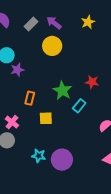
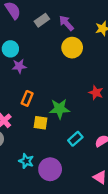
yellow circle: (52, 46) -> (72, 48), moved
green star: (62, 90) -> (59, 109), moved, turned 30
cyan rectangle: (79, 106) -> (75, 139), moved

